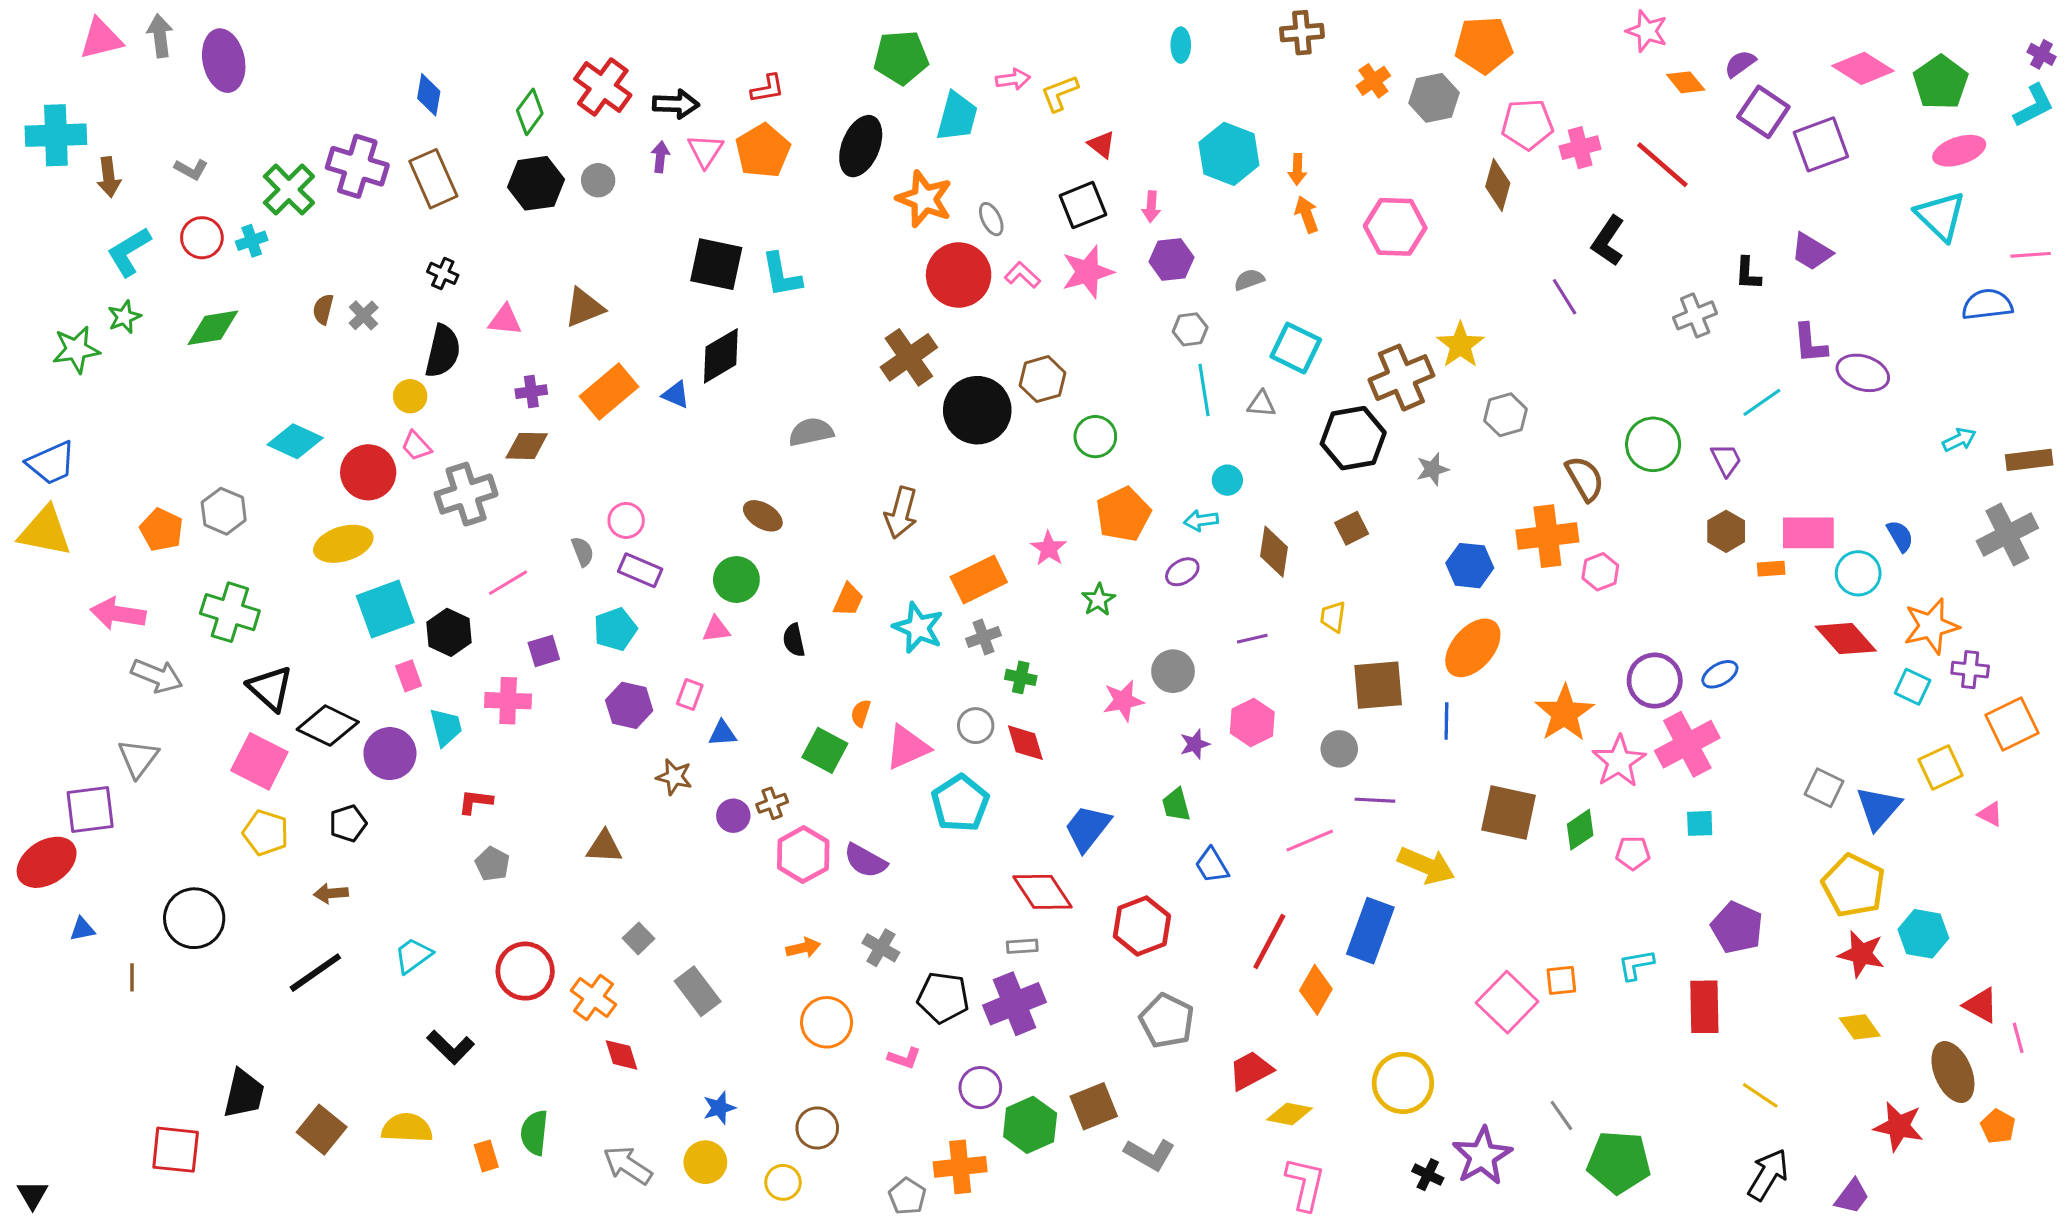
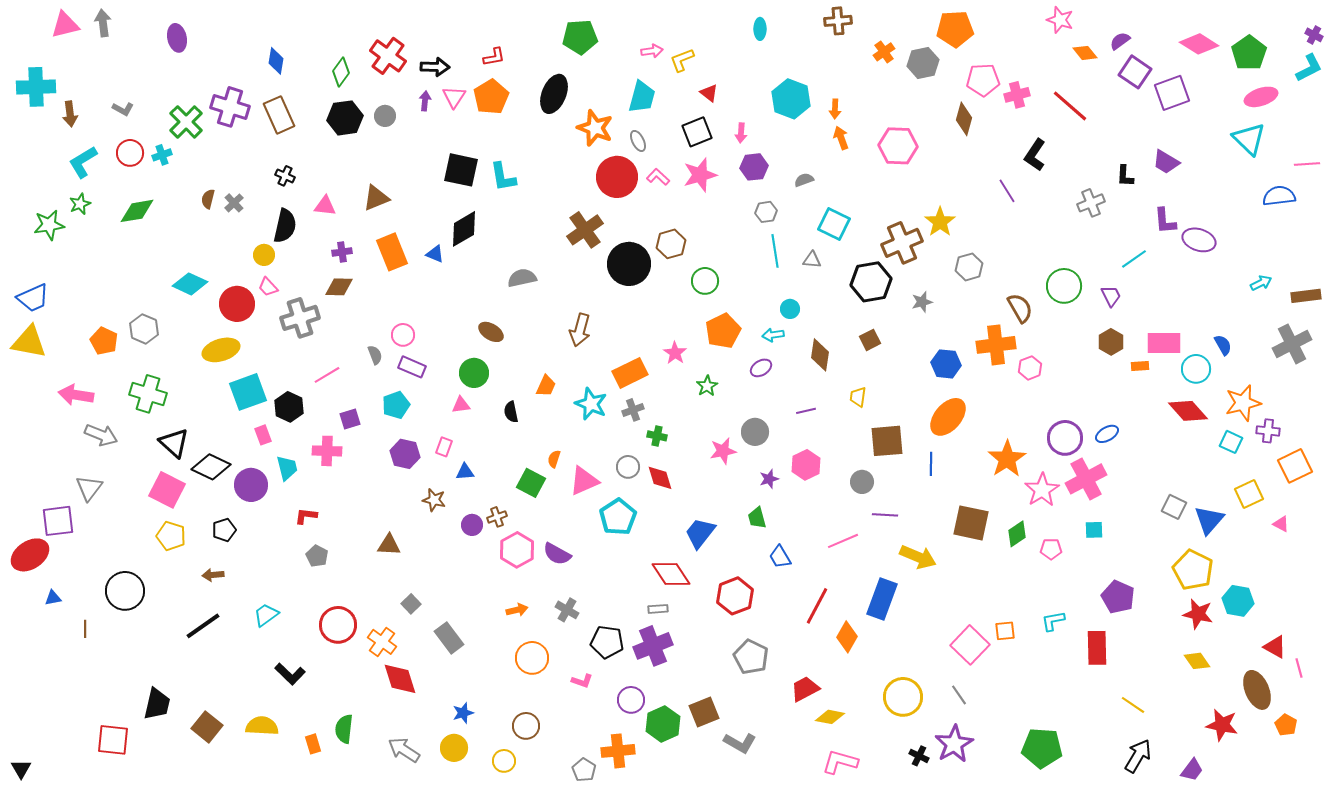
purple ellipse: (224, 61) -> (177, 38), moved, size x0.7
cyan trapezoid: (957, 117) -> (642, 97), moved
orange rectangle: (609, 392) -> (392, 252), turned -72
red diamond: (621, 1055) -> (400, 679), size x1.5
gray line: (1561, 1116) -> (959, 695), moved
pink L-shape: (1305, 1184) -> (840, 762), turned -87

